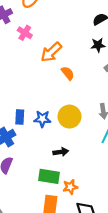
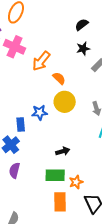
pink cross: (25, 33) -> (15, 47), size x1.5
yellow circle: (69, 117) -> (65, 102), moved
blue star: (42, 119) -> (40, 112), moved

